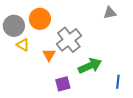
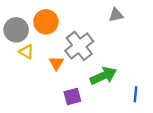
gray triangle: (110, 13) -> (116, 15), moved

